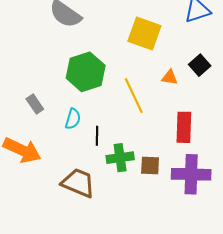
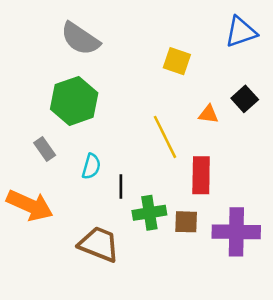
yellow square: (144, 34) -> (177, 61), size x0.7
green hexagon: (86, 72) -> (74, 101), moved
red rectangle: (184, 127) -> (201, 175), moved

